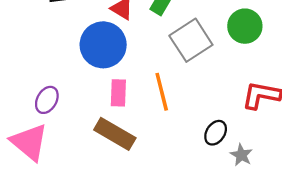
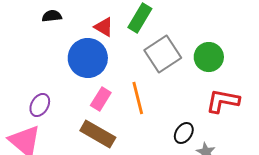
green circle: (245, 26) -> (209, 57), moved
pink rectangle: (118, 93) -> (101, 99), turned 30

